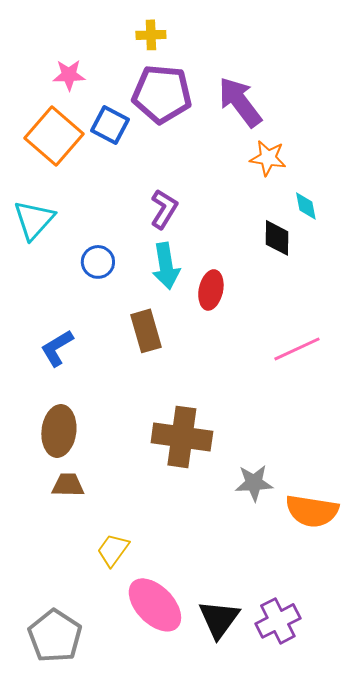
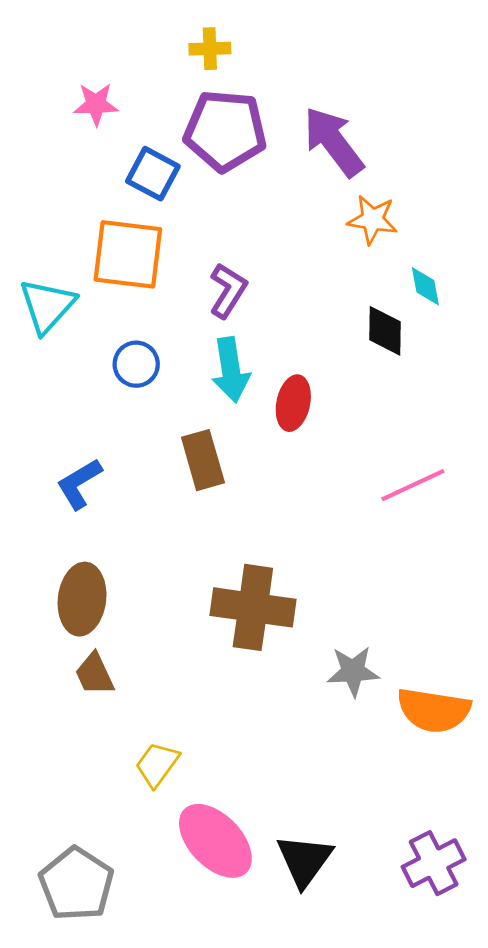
orange square: (54, 136) -> (128, 254), moved, turned -34
brown trapezoid: (68, 485) -> (95, 674), turned -116
purple cross: (278, 621) -> (434, 863), moved

